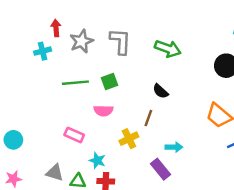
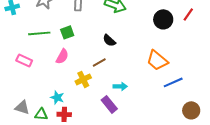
pink semicircle: (103, 111) -> (62, 56), turned -63
brown line: (148, 118) -> (99, 62), turned 40
pink rectangle: (74, 135) -> (24, 60), moved

